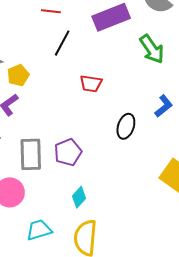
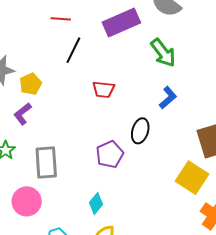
blue L-shape: (164, 106) -> (168, 98), moved
purple pentagon: (68, 152) -> (110, 154), moved

